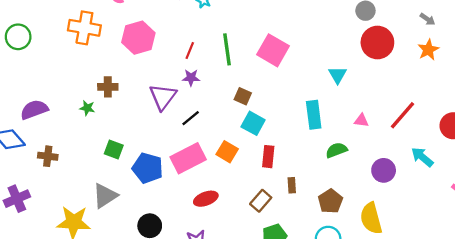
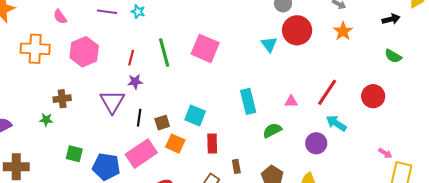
cyan triangle: (338, 75) -> (269, 44), moved
brown square: (243, 96) -> (162, 123), moved, turned -35
black line: (191, 118) -> (139, 118), turned -36
brown cross: (48, 156) -> (16, 167), size x1.4
cyan arrow: (422, 157) -> (336, 123), moved

